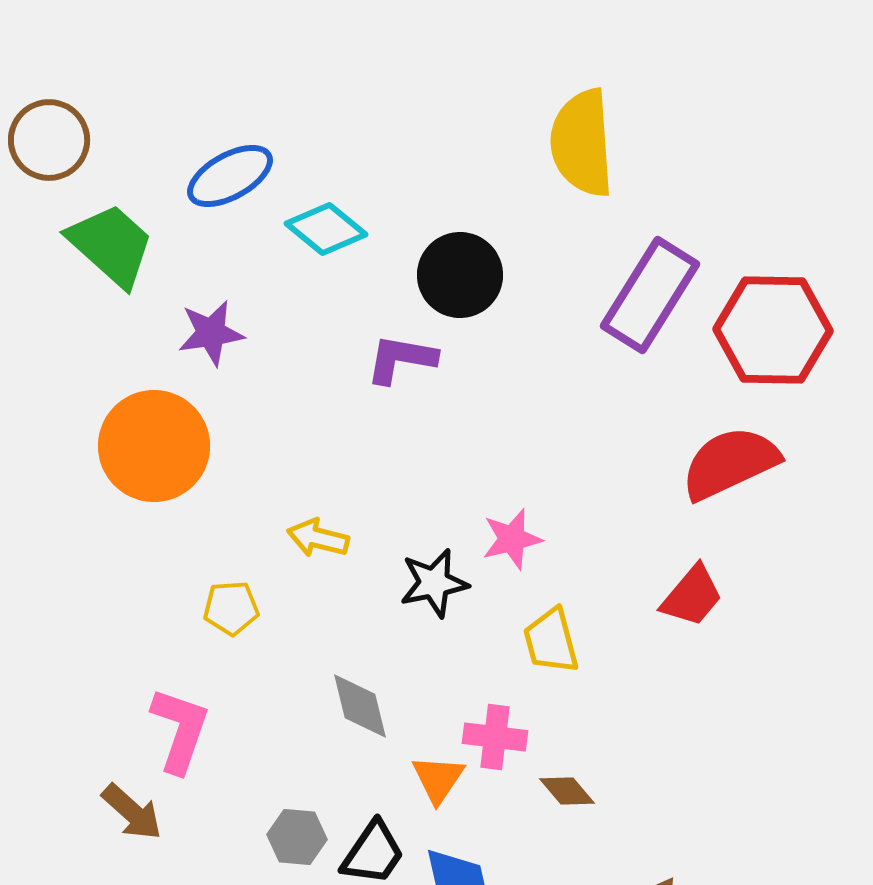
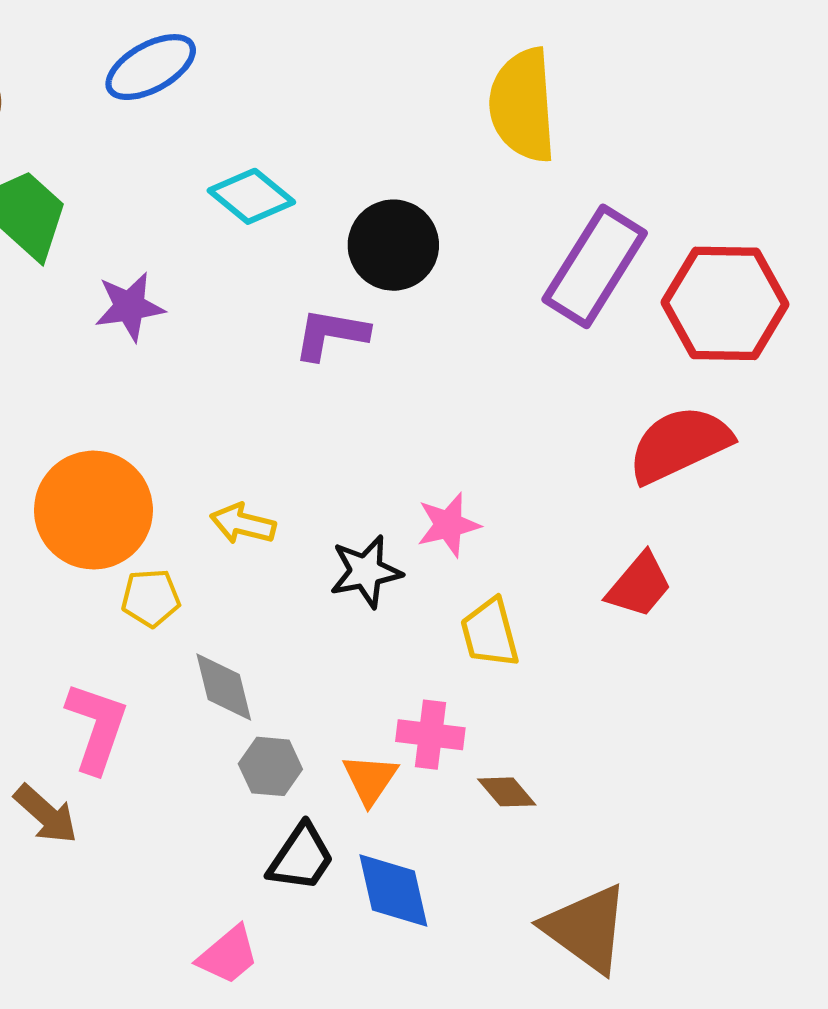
blue ellipse: (230, 176) -> (151, 67), moved
orange circle: (154, 446) -> (93, 510), moved
gray diamond: (360, 706) -> (224, 687), moved
gray hexagon: (297, 837) -> (270, 766), moved

